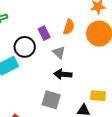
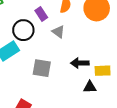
black arrow: (63, 74) -> (80, 63), moved
gray square: (51, 100) -> (42, 68), moved

